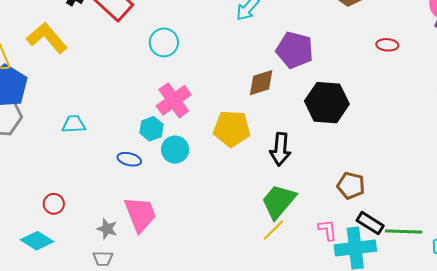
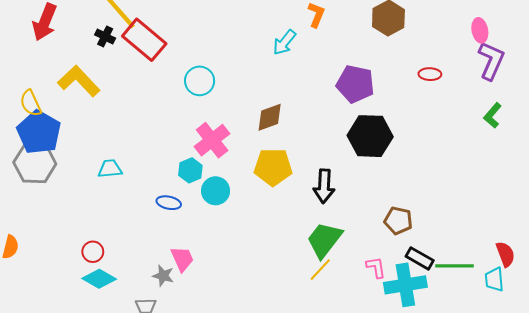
purple pentagon: (295, 50) -> (355, 84), moved
brown diamond: (261, 83) -> (270, 117), moved
pink trapezoid: (140, 214) -> (182, 259), size x0.7
gray star: (107, 229) -> (163, 276), moved
cyan diamond: (37, 241) -> (99, 279), moved

